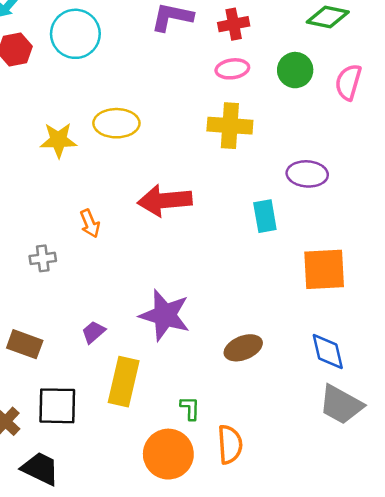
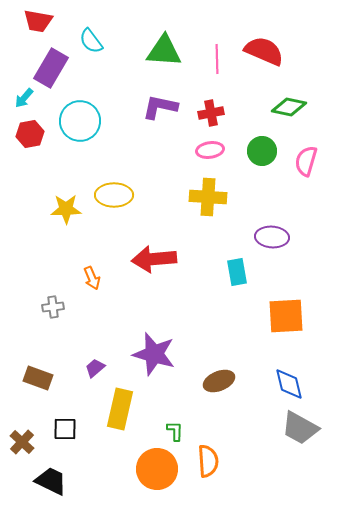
black square: (57, 406) -> (65, 429), size x0.7

